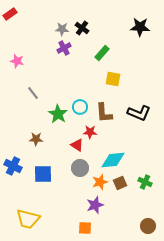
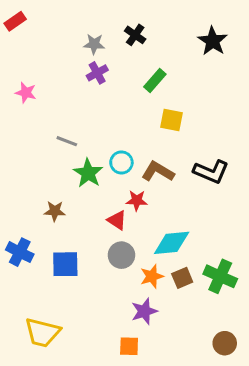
black star: (140, 27) -> (213, 41), turned 30
black cross: (82, 28) -> (135, 35), moved
gray line: (33, 93) -> (67, 141), moved, turned -32
brown L-shape: (104, 113) -> (158, 172), turned 125
green cross: (145, 182) -> (220, 276), size x1.5

